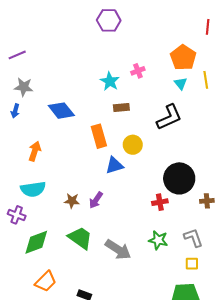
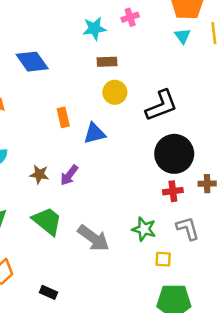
cyan star: (110, 81) -> (94, 28), turned 30
black L-shape: (169, 117) -> (161, 106), moved
orange rectangle: (99, 136) -> (63, 117), moved, size x0.7
yellow circle: (133, 145) -> (115, 92), moved
red cross: (160, 202) -> (173, 191), moved
yellow square: (192, 264) -> (163, 259), moved

